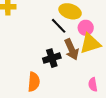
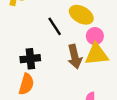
black line: (59, 26) -> (55, 26), moved
black cross: (52, 58) -> (30, 59), moved

